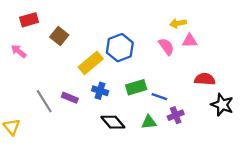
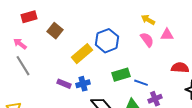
yellow arrow: (178, 23) -> (148, 20), moved, turned 40
blue cross: (100, 91) -> (83, 84), moved, turned -32
gray line: (44, 101) -> (23, 66), moved

